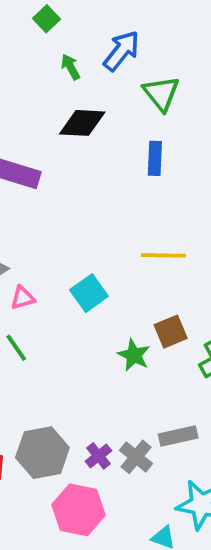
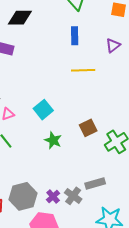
black diamond: (82, 123) -> (20, 18), moved
yellow line: (163, 255) -> (83, 70), moved
green star: (134, 355) -> (53, 140), moved

